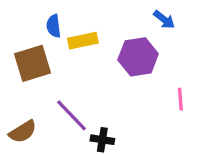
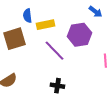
purple line: (71, 115) -> (54, 51), moved

